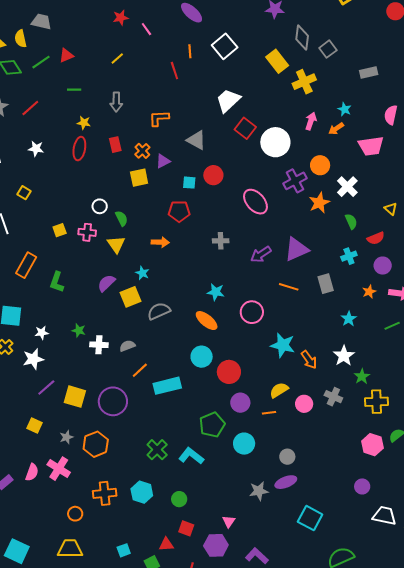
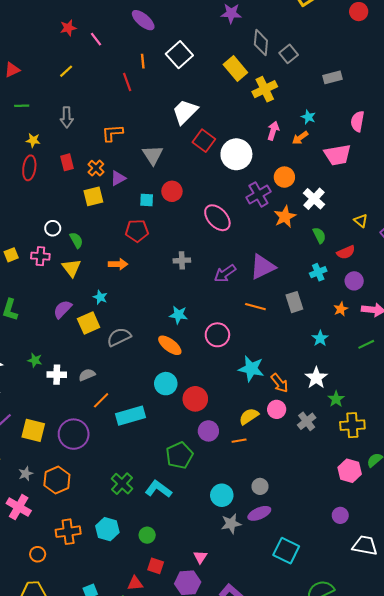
gray triangle: (196, 140) -> (153, 155), turned 30
gray cross: (333, 397) -> (307, 421), turned 30
pink circle: (304, 404) -> (277, 409), moved
cyan circle: (244, 444) -> (222, 495), moved

